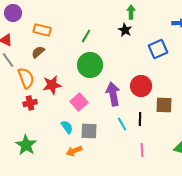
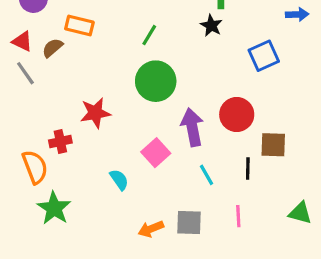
brown semicircle: (38, 52) -> (52, 48), moved
orange semicircle: (26, 78) -> (35, 167), moved
pink square: (79, 102) -> (156, 153), moved
black line: (140, 119) -> (248, 169), moved
gray square: (89, 131) -> (189, 223), moved
orange arrow: (74, 151) -> (151, 229), moved

